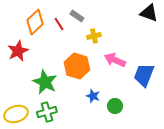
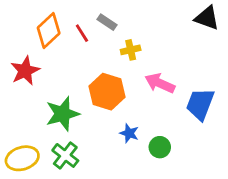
green star: (45, 82) -> (63, 114), turned 30
green cross: (47, 112) -> (65, 155), turned -36

